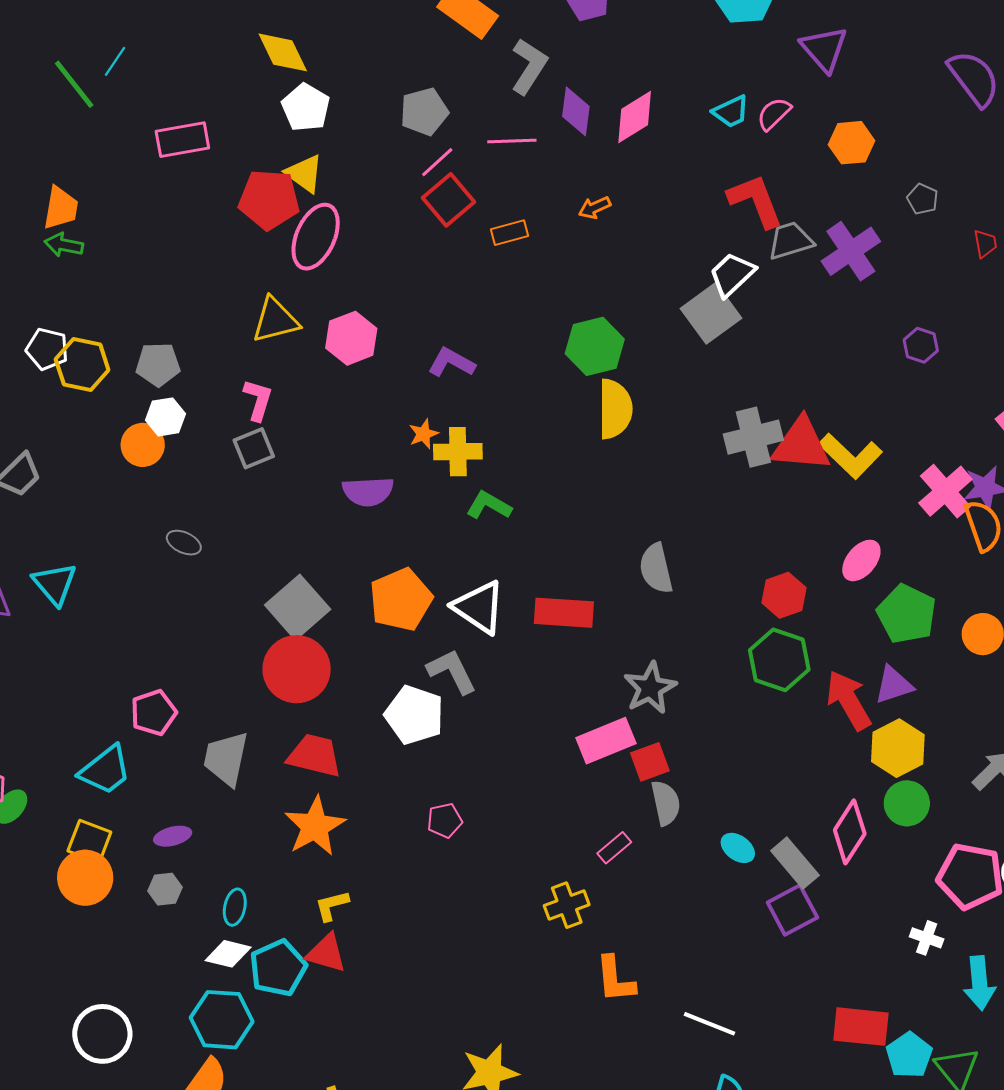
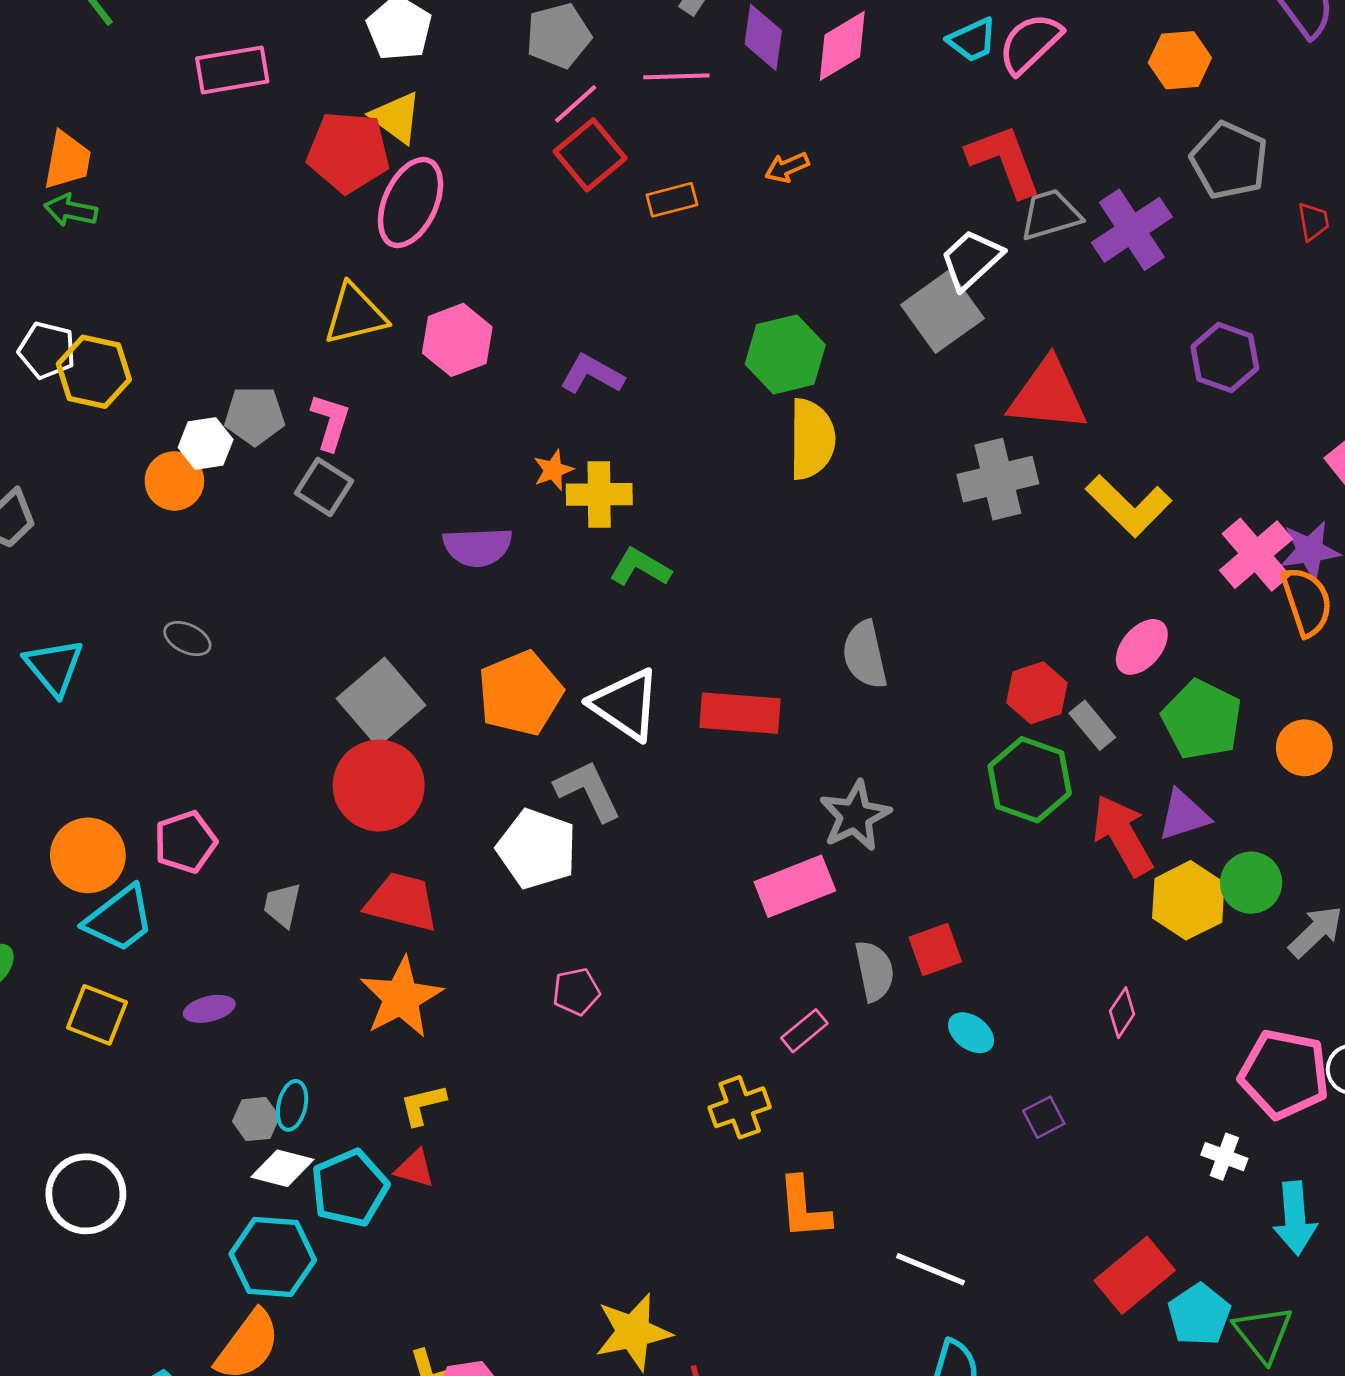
pink semicircle: (774, 114) -> (1030, 43), size x1.4
orange hexagon: (851, 143) -> (1180, 60), moved
gray pentagon: (922, 199) -> (1229, 161), size x1.8
purple hexagon: (921, 345) -> (1225, 358), size x1.4
gray pentagon: (158, 364) -> (255, 416), moved
red triangle: (801, 445) -> (1048, 395), moved
gray square: (254, 448) -> (324, 487), turned -36
gray ellipse: (184, 543) -> (187, 639), moved
gray trapezoid: (226, 759) -> (282, 905), size x0.6
red square: (650, 762) -> (935, 949), moved
green circle: (907, 803) -> (1251, 883), moved
pink diamond: (850, 832) -> (1122, 1013), size x0.6
gray rectangle: (795, 863) -> (1092, 725), moved, size x0.7
orange circle: (85, 878) -> (88, 855), moved
gray hexagon: (165, 889) -> (256, 1119), moved
purple square: (792, 910) -> (1044, 1117), size x0.6
red triangle: (326, 953) -> (415, 1169), size x0.7
red rectangle: (861, 1027) -> (1135, 1275), turned -46
white circle: (102, 1034) -> (86, 1194), moved

